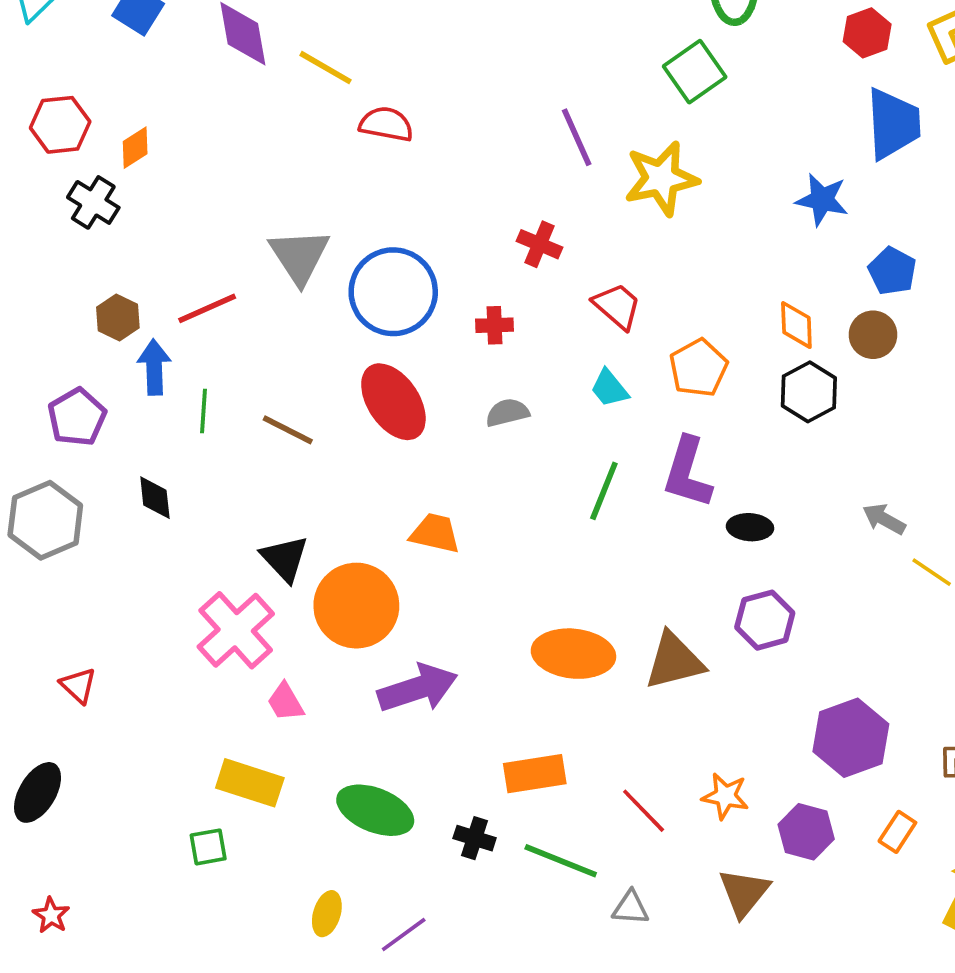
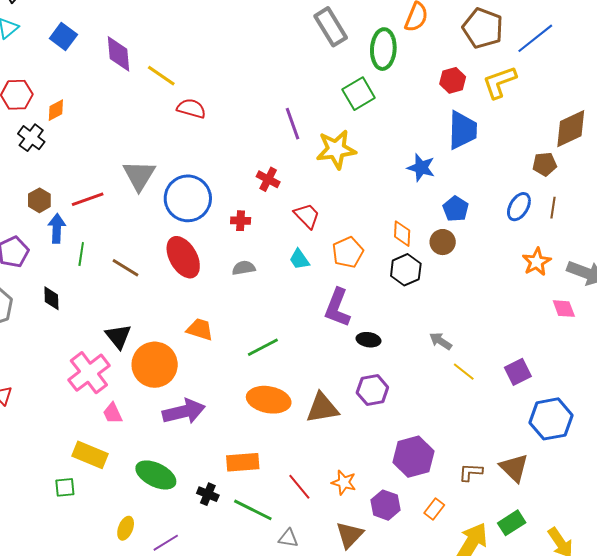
green line: (604, 491) -> (263, 347), moved, turned 36

